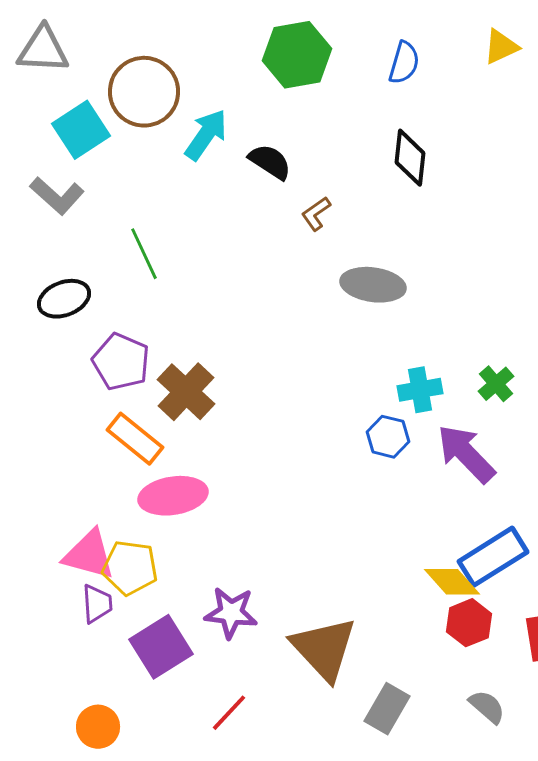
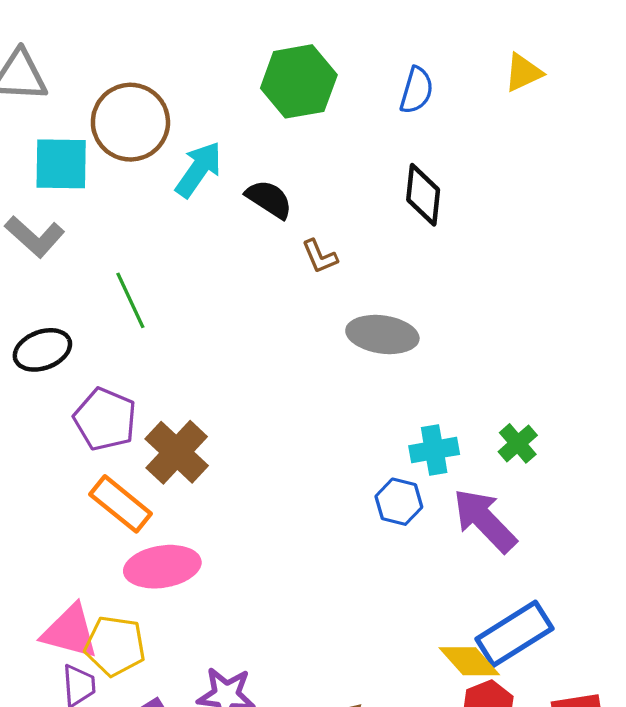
cyan square: (81, 130) -> (61, 164), turned 34
brown L-shape: (316, 214) -> (320, 256), turned -78

